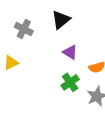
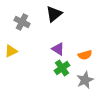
purple triangle: (70, 52) -> (58, 49), moved

